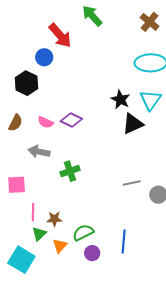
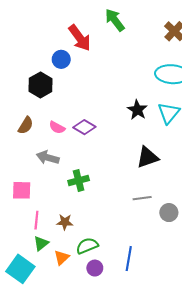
black triangle: (133, 124) -> (147, 157), moved
brown star: (54, 219) -> (65, 222), moved

